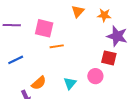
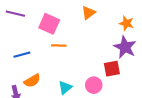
orange star: (104, 15) -> (126, 23), moved
red square: (109, 58) -> (112, 69), turned -35
blue line: (16, 60) -> (22, 55), moved

